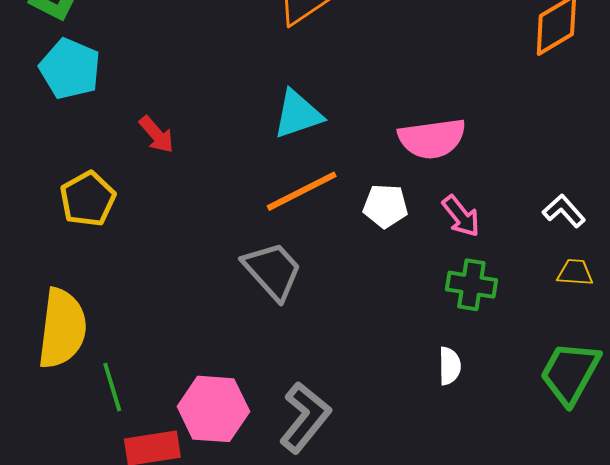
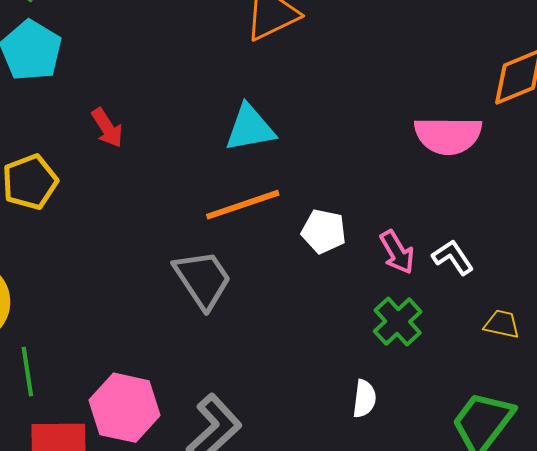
pink semicircle: (432, 139) -> (448, 135), moved
white L-shape: (564, 211) -> (453, 257), moved
green cross: (471, 285) -> (398, 321), turned 30

